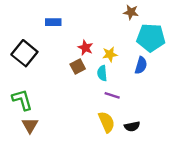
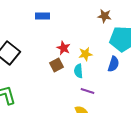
blue rectangle: (53, 22) -> (42, 16), moved

